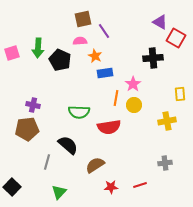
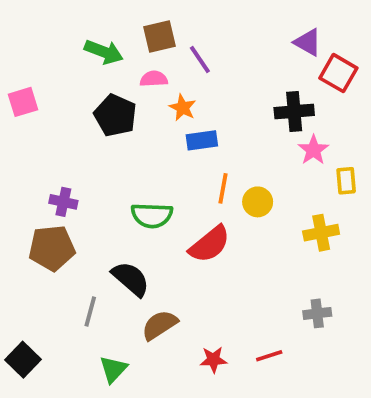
green arrow: (38, 48) -> (104, 52), moved, turned -72
pink star: (133, 84) -> (313, 150), moved
red semicircle: (109, 127) -> (210, 244), turned -30
brown semicircle: (95, 165) -> (160, 325), moved

